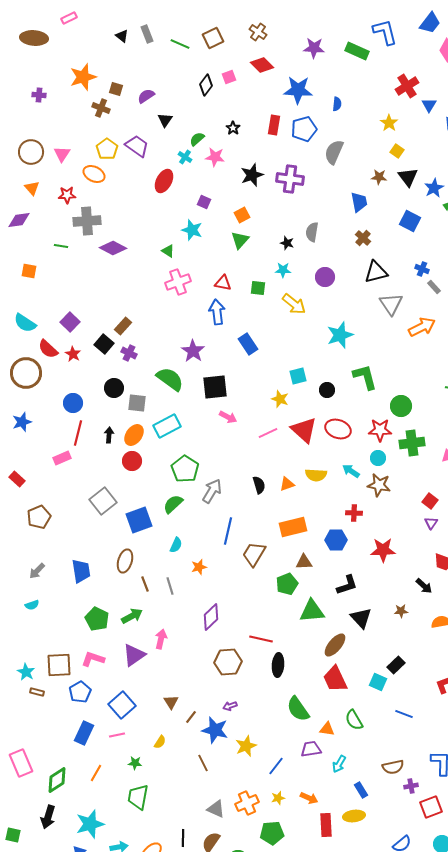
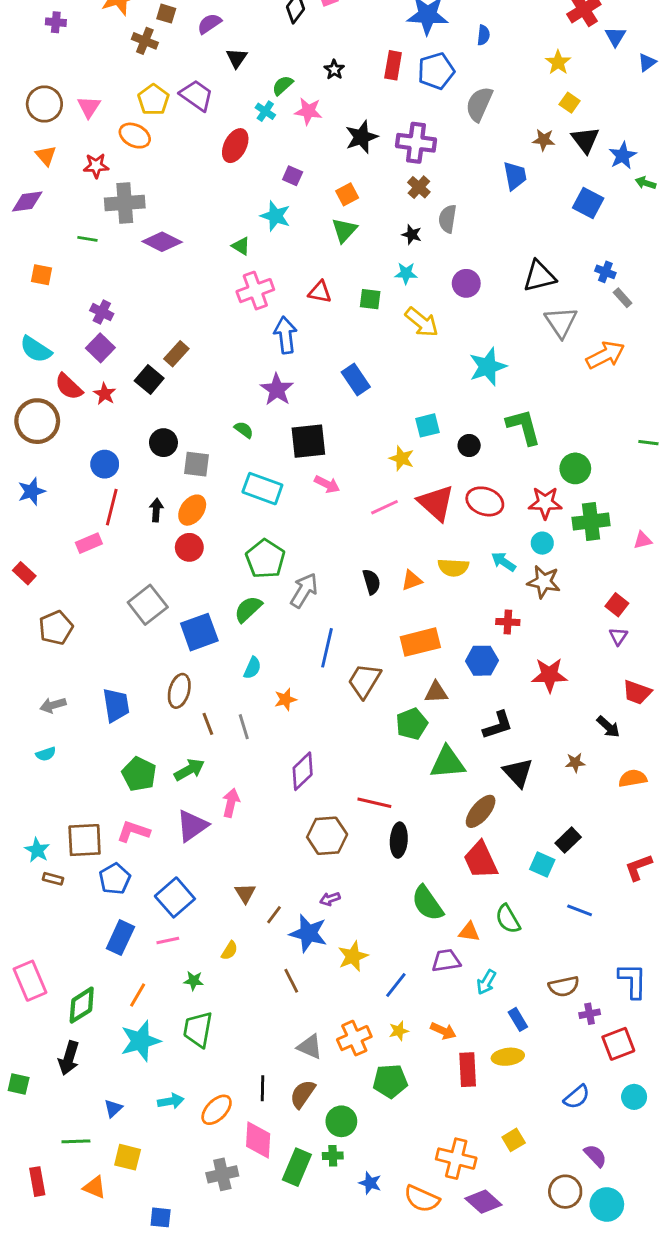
brown cross: (363, 238) -> (419, 187), moved
blue arrow: (217, 312) -> (285, 335), moved
purple cross: (129, 353) -> (102, 312), moved
green semicircle: (170, 379) -> (244, 430), size x0.5
cyan rectangle: (167, 426) -> (262, 489), moved, turned 48
gray arrow: (37, 571) -> (53, 705), turned 30
cyan star: (90, 824) -> (141, 1041), moved

